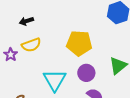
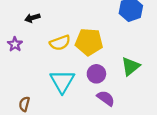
yellow semicircle: (31, 45) -> (60, 43), moved
purple star: (11, 55) -> (15, 44), moved

